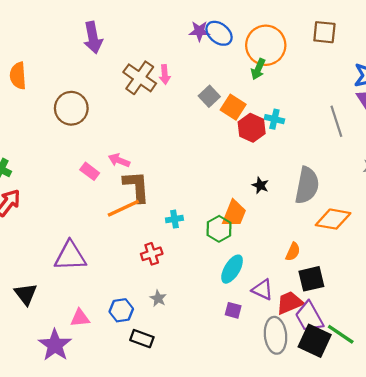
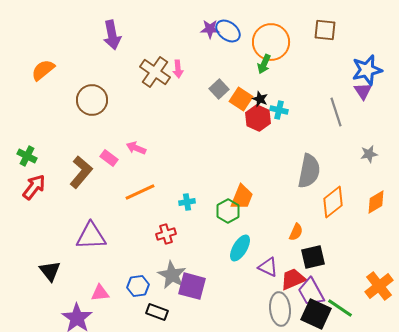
orange semicircle: (18, 76) -> (43, 70), turned 55
black star: (260, 185) -> (260, 99), moved
brown L-shape: (136, 186) -> (81, 172), moved, turned 44
orange diamond: (333, 219) -> (333, 202), turned -48
gray star: (158, 298) -> (172, 275), size x1.8
purple square: (233, 310) -> (192, 286), moved, size x1.8

